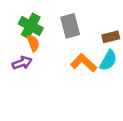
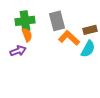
green cross: (31, 26) -> (25, 21), turned -36
orange L-shape: (84, 63) -> (69, 38), moved

